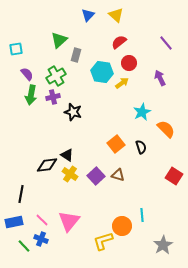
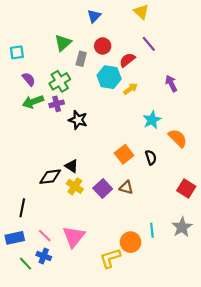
yellow triangle: (116, 15) -> (141, 12), moved
red semicircle: (119, 42) -> (127, 60), moved
purple line: (166, 43) -> (149, 44), moved
red circle: (129, 63) -> (103, 46), moved
green arrow: (31, 95) -> (33, 102), turned 60
gray star: (163, 245) -> (182, 227), moved

